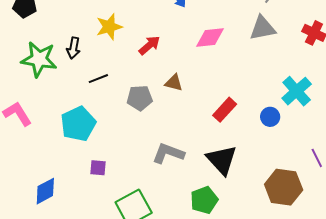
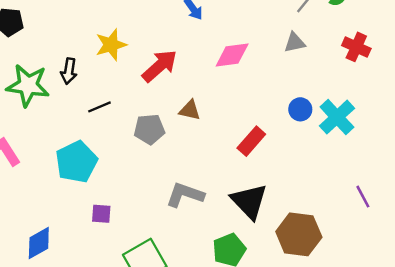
gray triangle: (263, 28) -> (295, 43), size x0.7
red arrow: (149, 45) -> (160, 66), size x1.4
blue circle: (270, 117) -> (300, 109), moved
brown hexagon: (284, 187) -> (299, 234), moved

